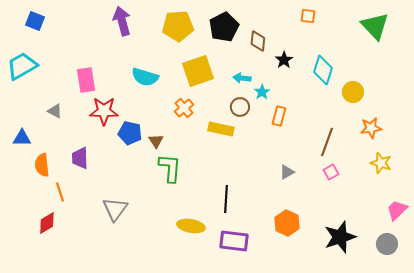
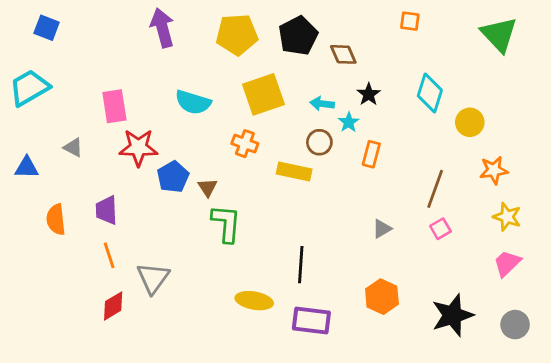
brown diamond: (258, 41) -> (343, 54), turned -30
black star: (284, 60) -> (369, 94), moved
orange cross: (184, 108) -> (245, 144), turned -30
blue pentagon: (130, 133) -> (173, 177), turned 30
blue triangle: (22, 138) -> (27, 168), moved
orange line: (60, 192) -> (109, 255), moved
pink trapezoid: (397, 210) -> (507, 263), moved
red diamond: (47, 223) -> (113, 306), moved

